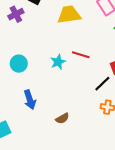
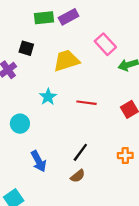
cyan star: (58, 62) -> (48, 97), moved
black line: (102, 84) -> (80, 152), moved

